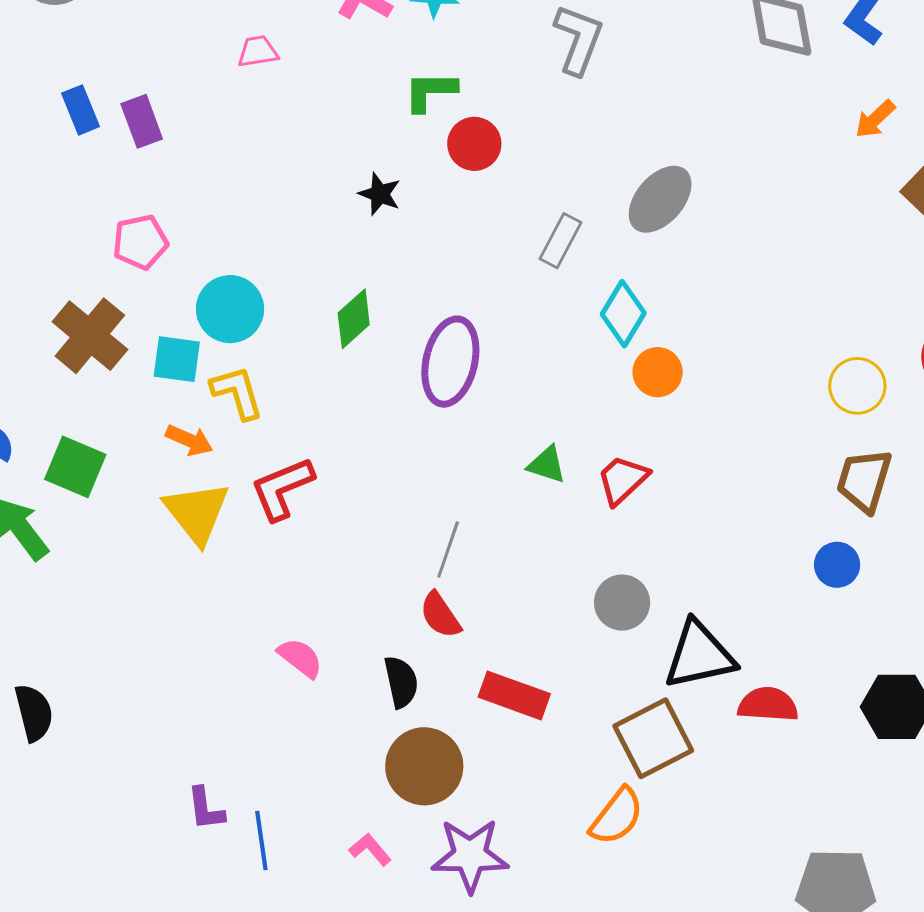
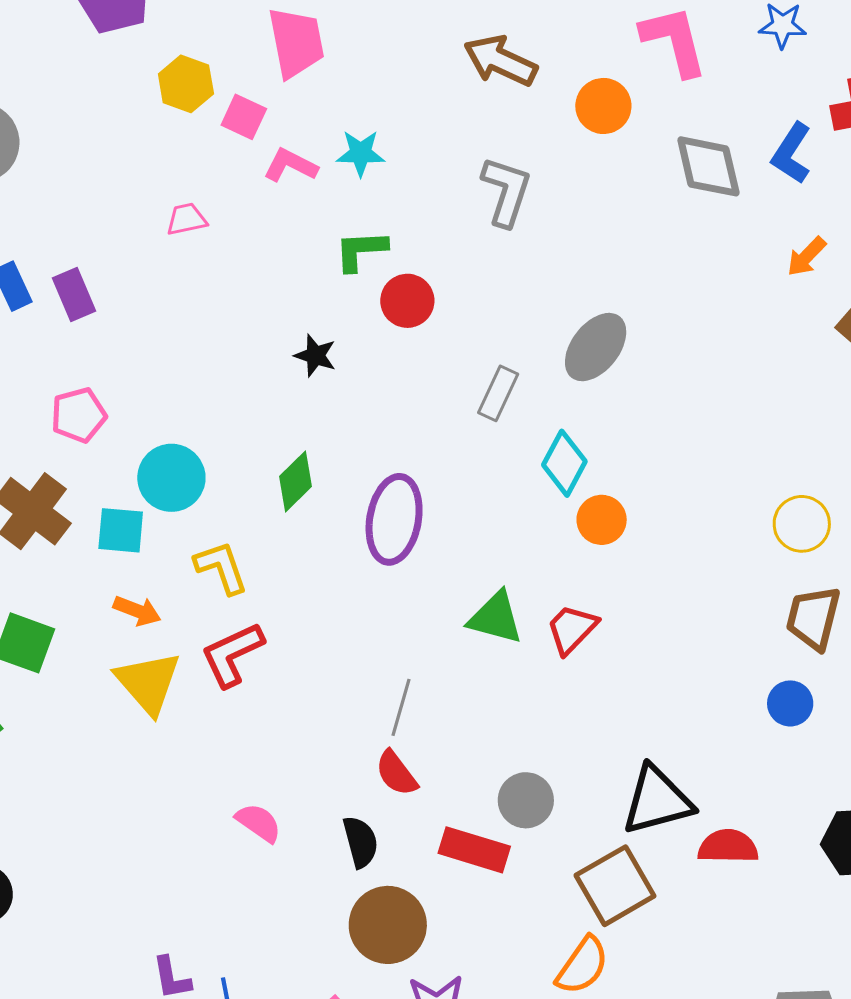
yellow L-shape: (237, 393) -> (221, 567), moved
green triangle: (547, 465) -> (495, 618), size x1.4
gray circle: (622, 603) -> (526, 800), moved

